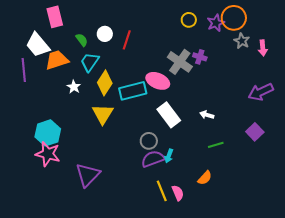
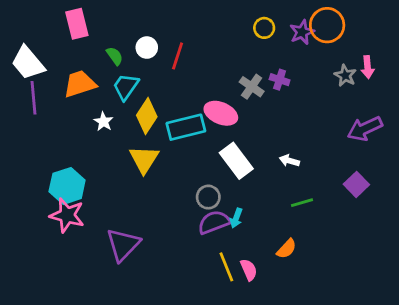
gray star: (242, 41) -> (345, 75), moved
white trapezoid: (38, 45) -> (28, 63), moved
gray cross: (180, 62) -> (252, 87), size x0.7

